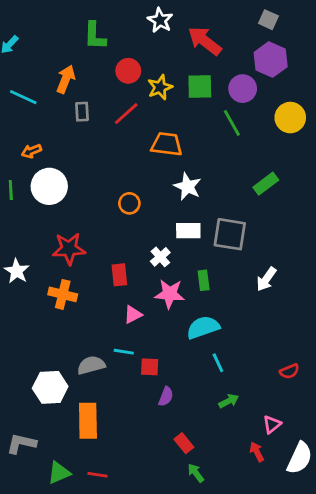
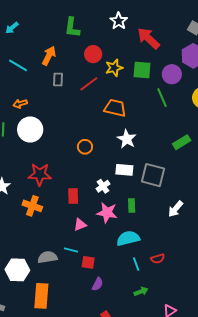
red semicircle: (289, 371) -> (158, 259), moved

